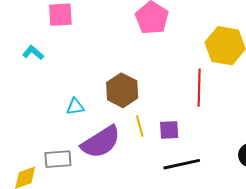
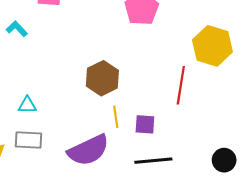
cyan triangle: (75, 107) -> (27, 105), moved
purple semicircle: (101, 142) -> (88, 150), moved

